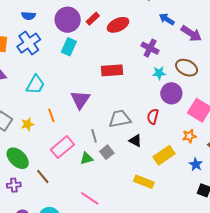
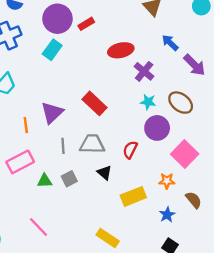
red ellipse: (118, 25) -> (121, 50), moved
red rectangle: (112, 70) -> (94, 103), moved, turned 35
orange line: (51, 115) -> (26, 125), moved
gray line: (94, 136) -> (63, 146), moved
yellow rectangle: (144, 182) -> (108, 238), moved

